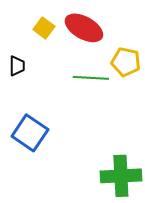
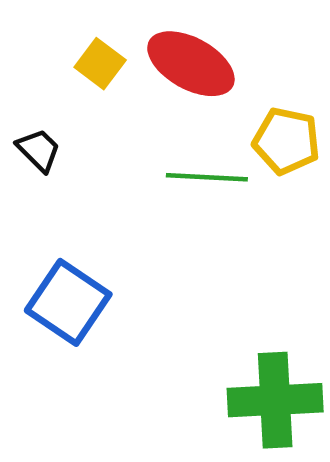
black trapezoid: (17, 66) -> (39, 150), turned -45

